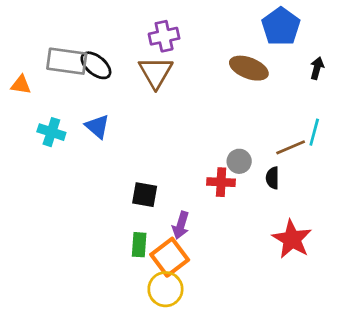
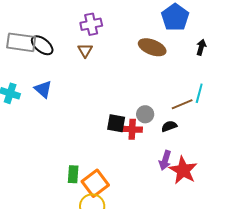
brown triangle: (156, 72) -> (85, 50), size x0.6
black semicircle: (273, 178) -> (169, 126), turned 70
black square: (145, 195) -> (116, 123), moved
purple arrow: (181, 225) -> (165, 160), moved

